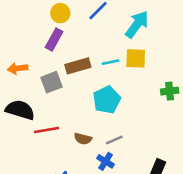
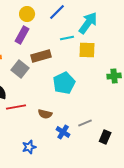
cyan line: (111, 62) -> (67, 38), moved
gray square: (52, 82) -> (20, 69), turned -30
gray line: (114, 140) -> (85, 123), moved

